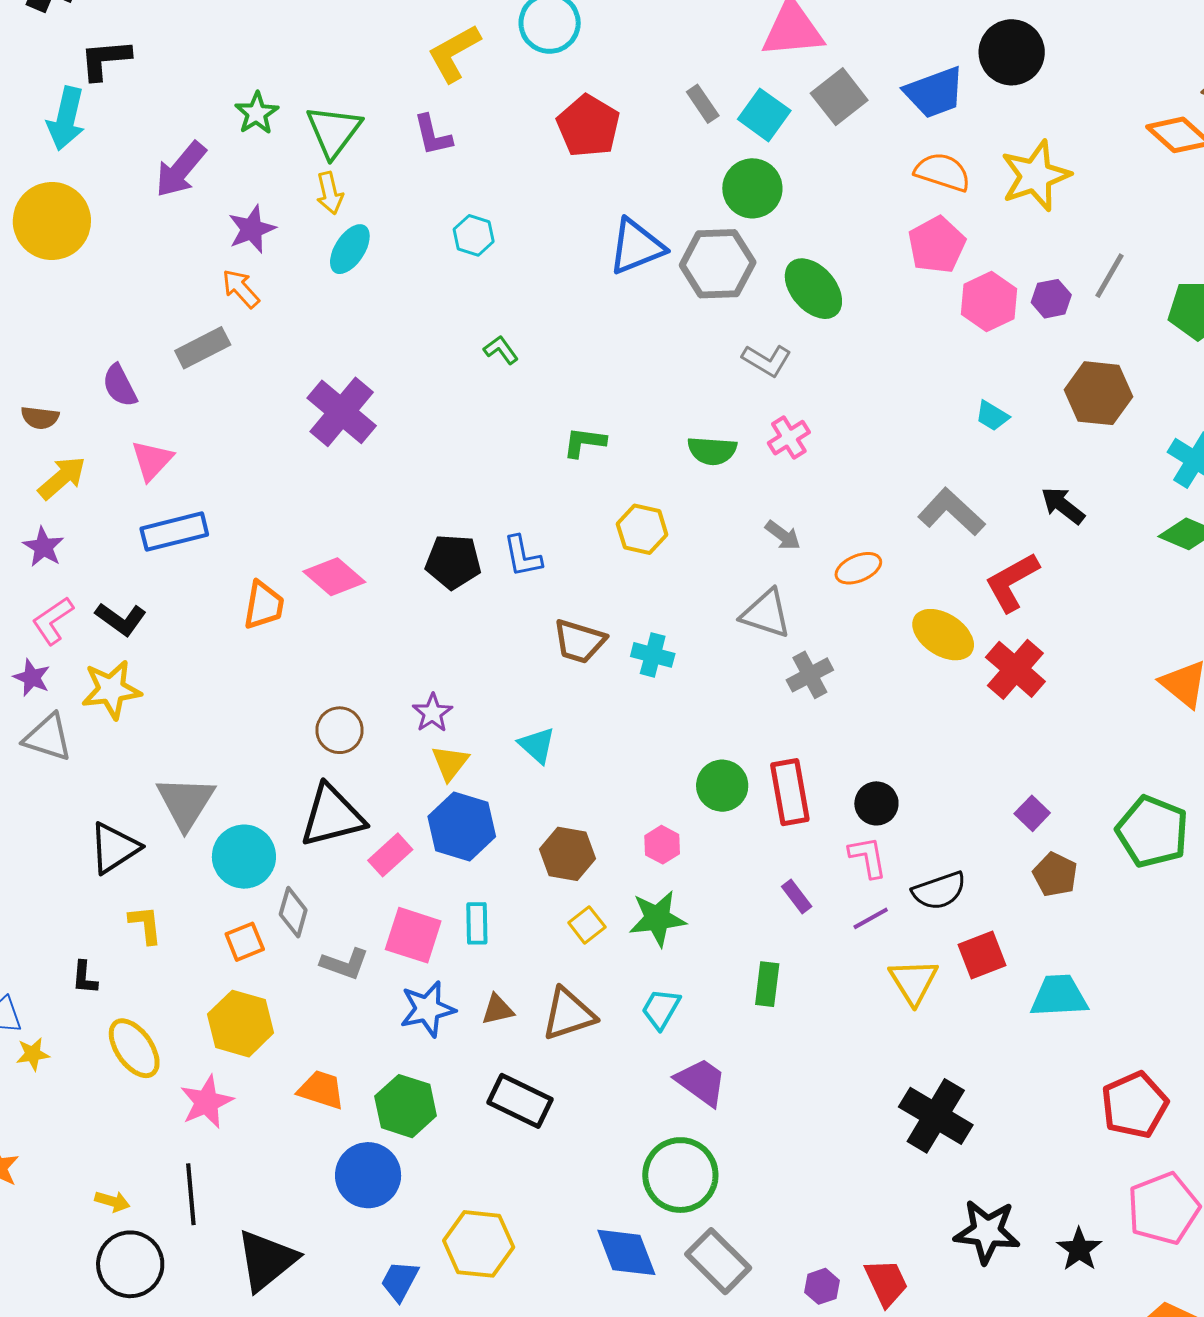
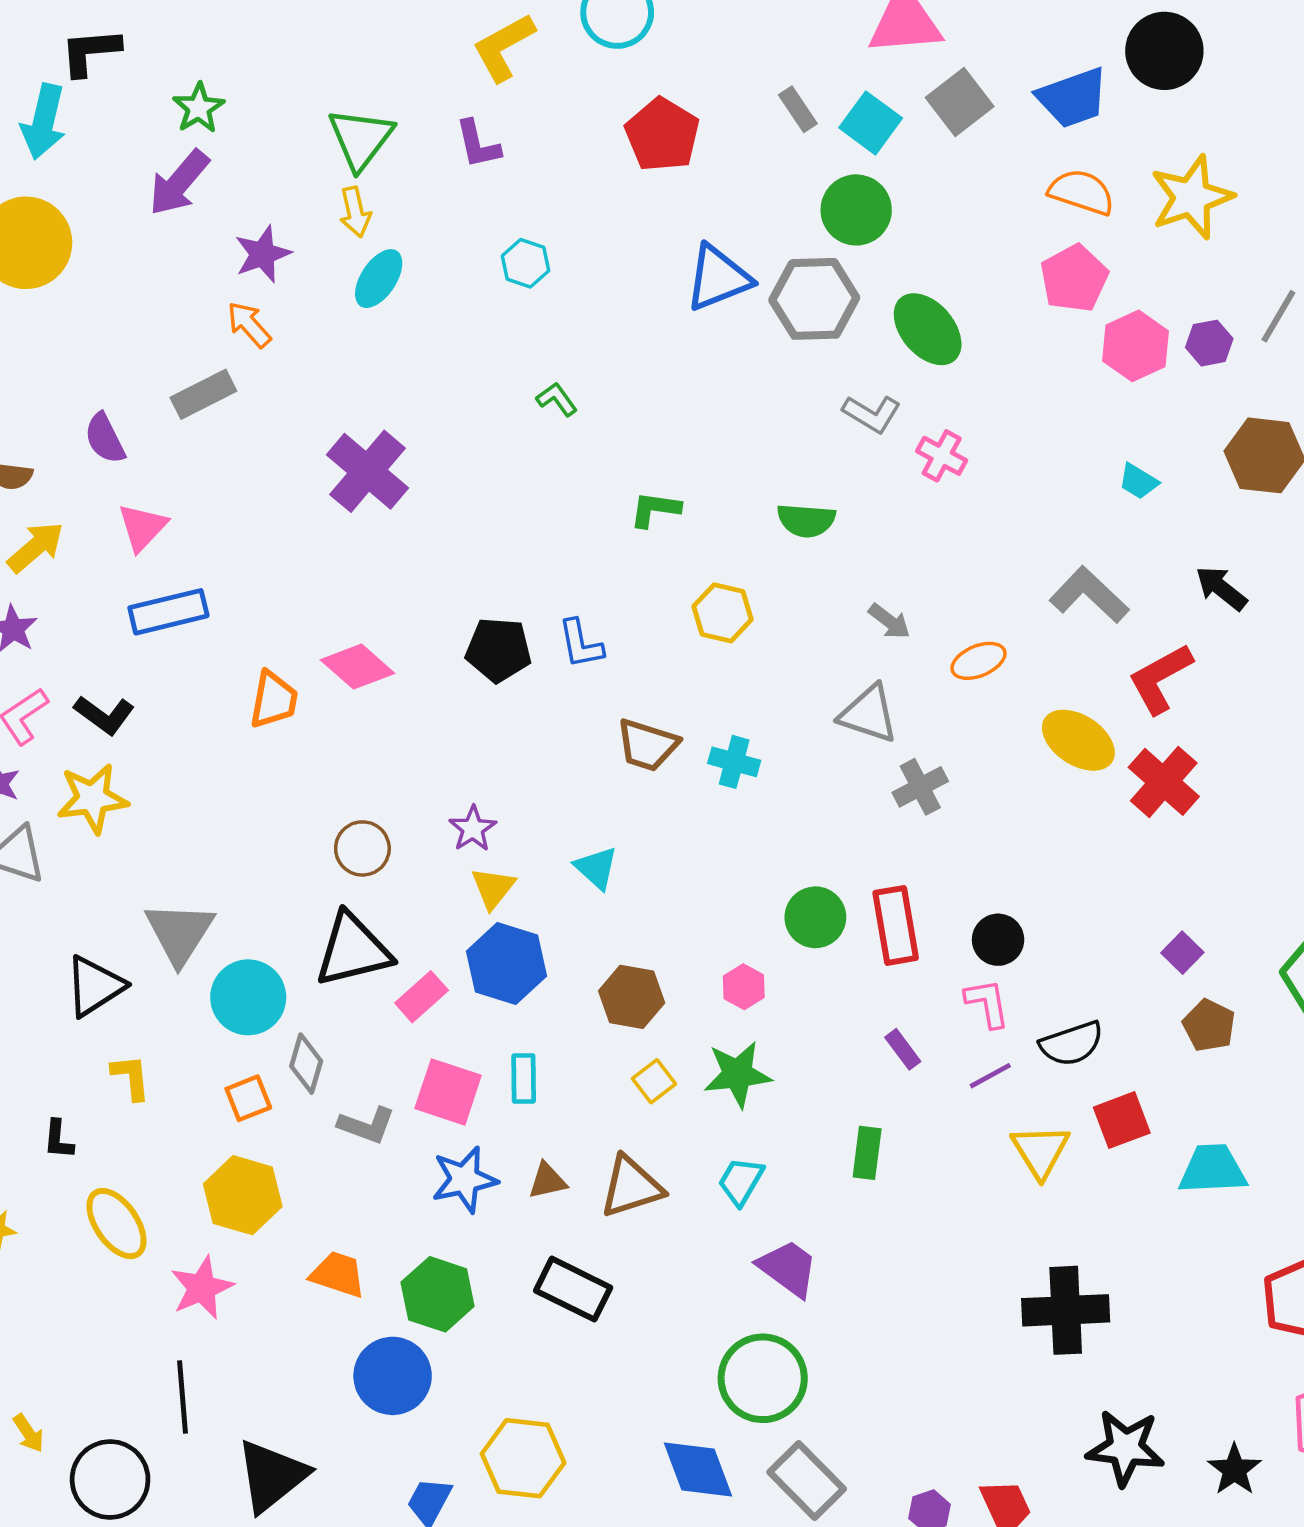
green star: (257, 113) -> (199, 108), moved
pink cross: (789, 438) -> (942, 456), moved, turned -30
black cross: (936, 1116) -> (1066, 1310), turned -34
yellow arrow: (112, 1201) -> (28, 1433), moved, turned 40

